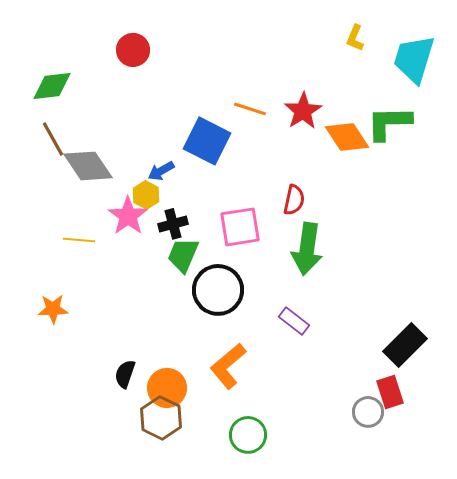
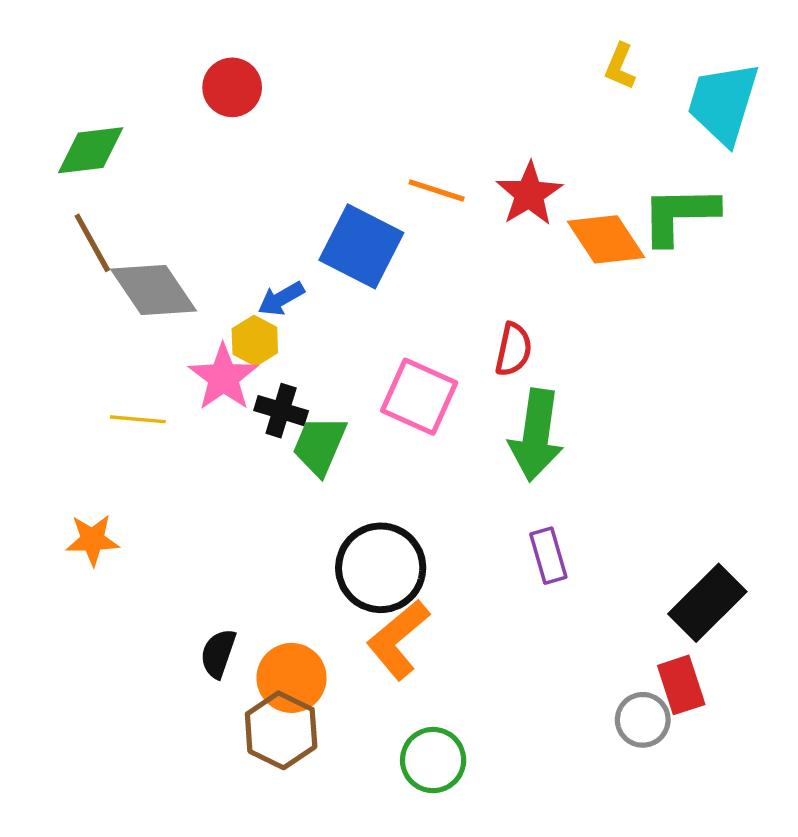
black cross: (173, 224) -> (281, 411), moved, turned 32
pink square: (240, 227) -> (419, 397), turned 33
black circle: (218, 290) -> (381, 568), moved
purple rectangle: (294, 321) -> (548, 556), moved, turned 36

